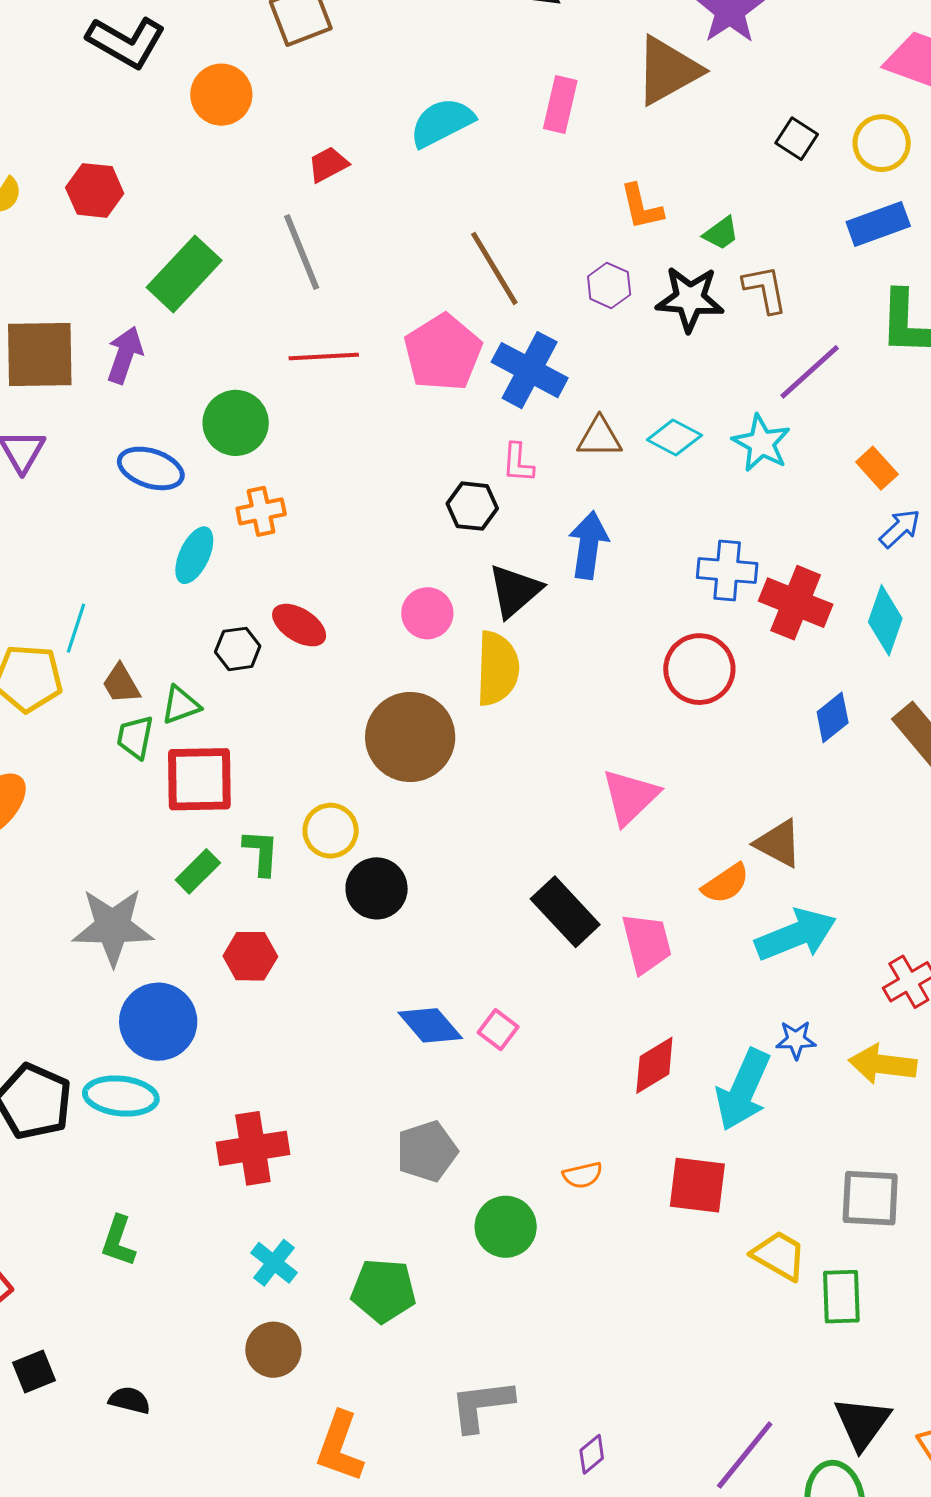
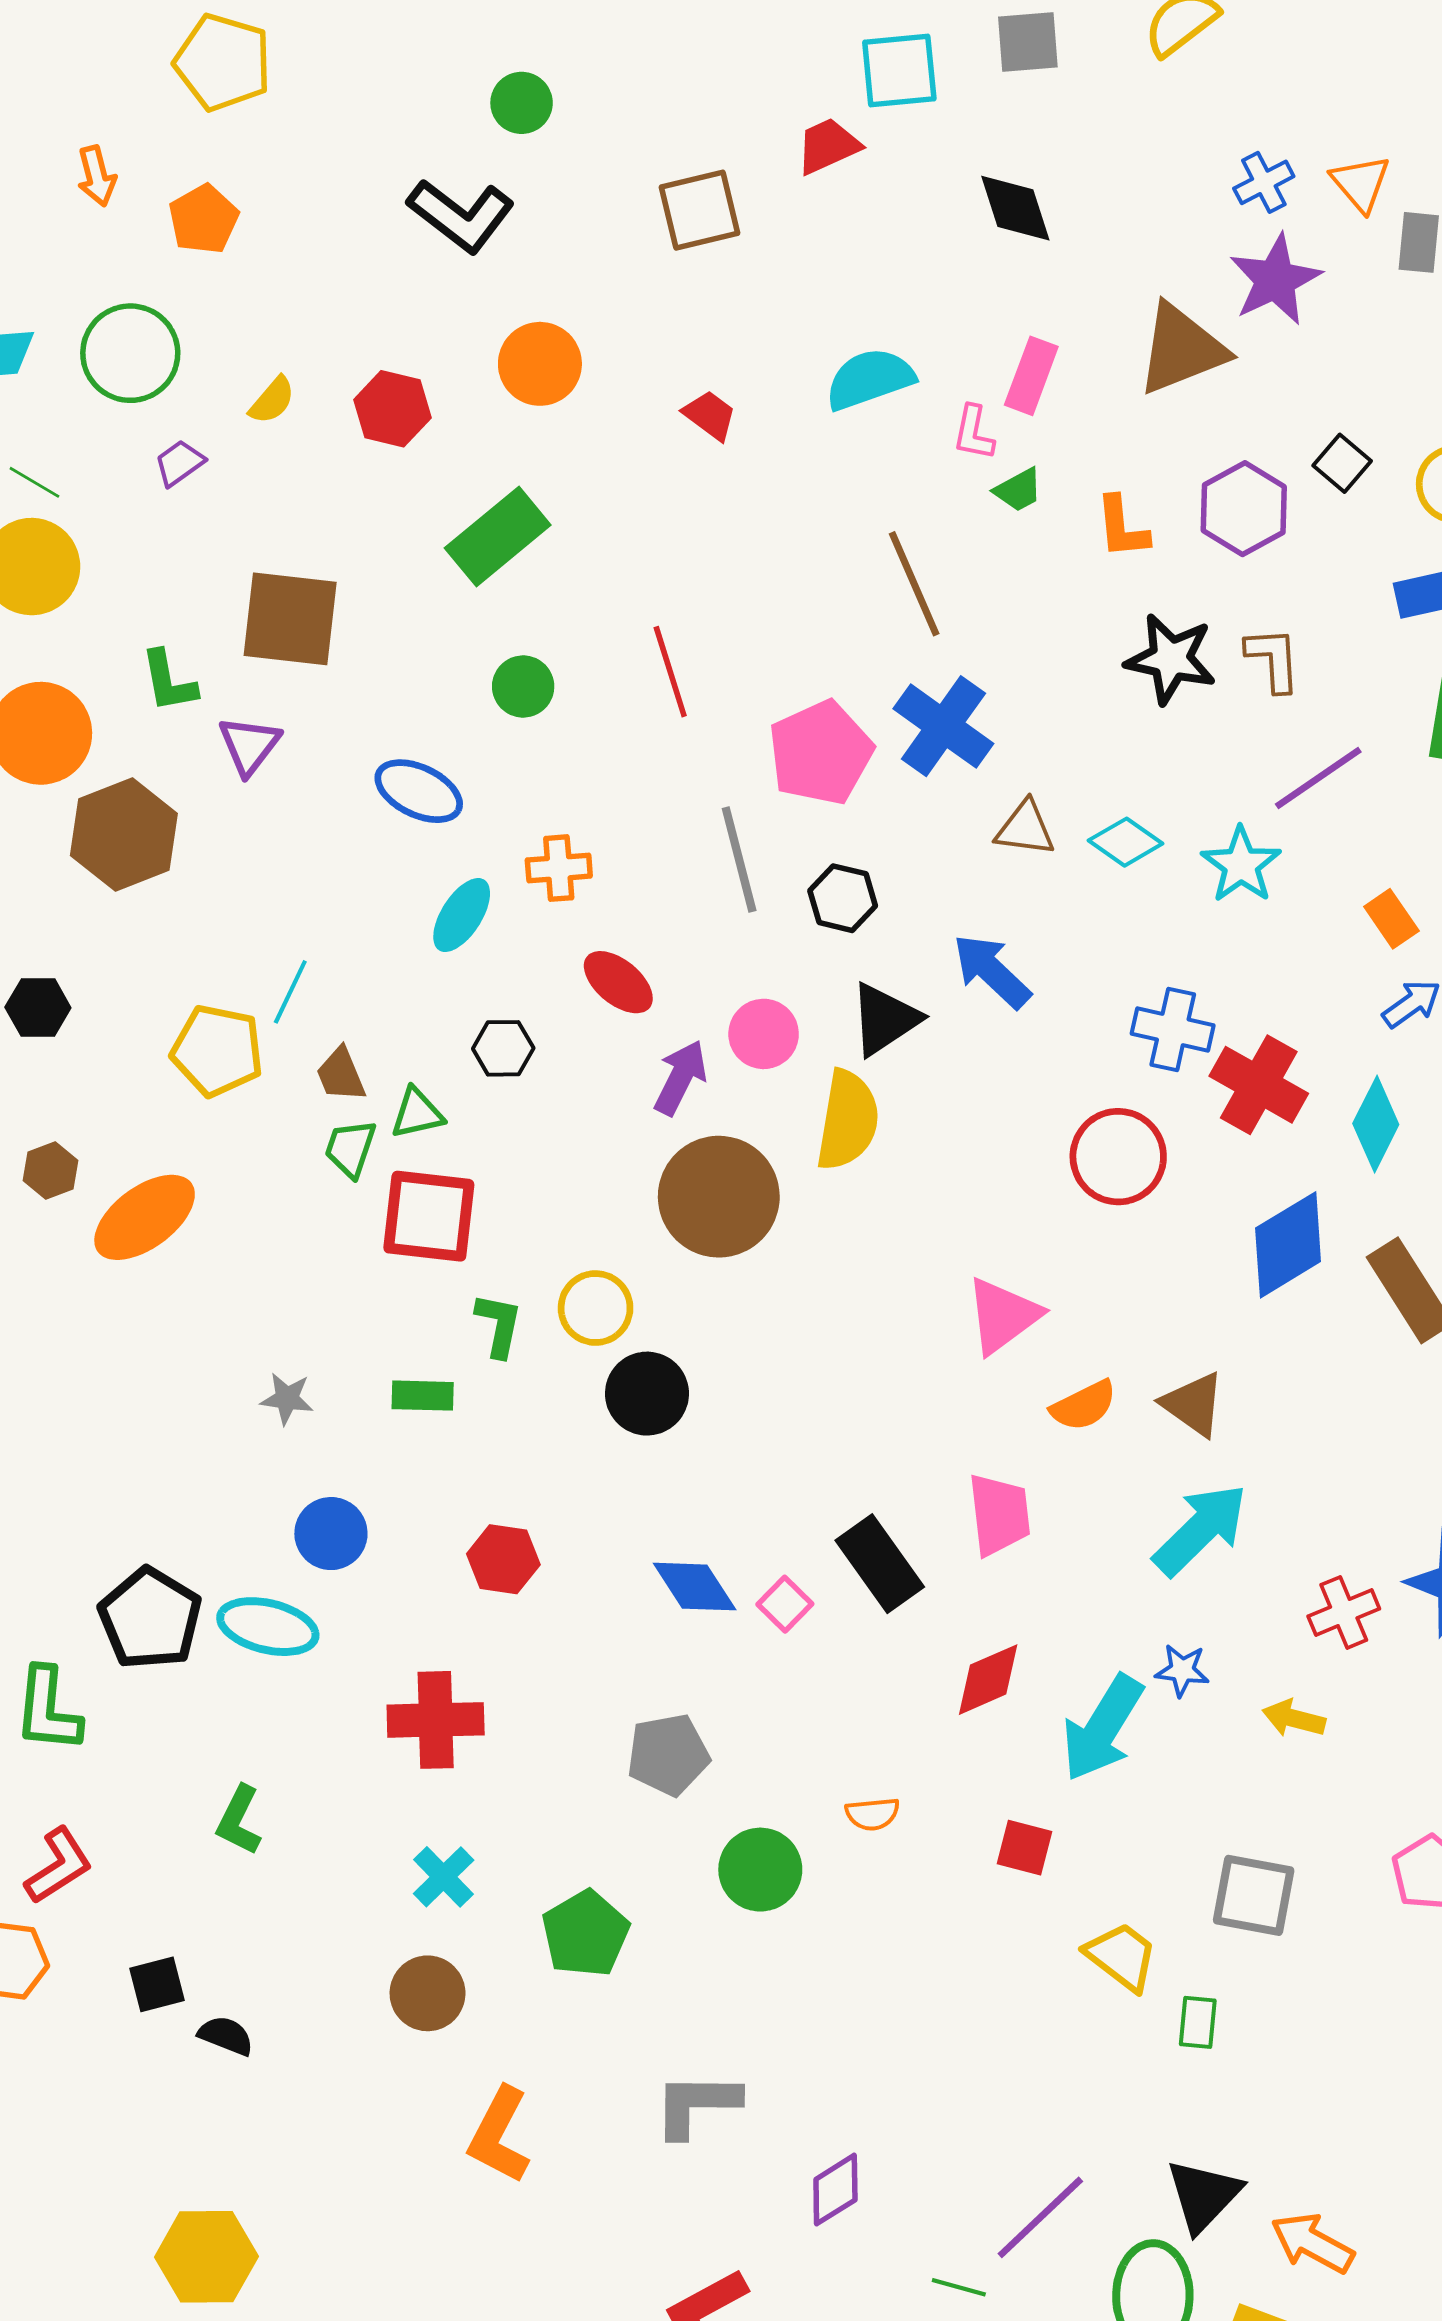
orange circle: (221, 95) -> (540, 364), moved
red trapezoid: (328, 164) -> (710, 415), turned 57
green trapezoid: (721, 233) -> (1018, 490), moved
gray line: (302, 252) -> (739, 859), moved
purple hexagon: (609, 285) -> (1244, 509), moved, size x1.5
pink pentagon: (443, 353) -> (821, 753), moved
purple arrow: (125, 355) -> (681, 1078), moved
red line: (324, 356) -> (670, 672), turned 68
green circle: (236, 423) -> (523, 686), moved, size x0.7
pink L-shape: (518, 463) -> (974, 433), moved
blue arrow: (589, 545) -> (992, 971), turned -62
red ellipse: (299, 625) -> (618, 982), moved
blue diamond: (833, 717) -> (1288, 1245), size x1.6
green rectangle: (198, 871) -> (423, 1396), moved, turned 39
orange semicircle: (726, 884) -> (1084, 1406), moved
black rectangle: (565, 912) -> (880, 1564), moved
gray star: (113, 927) -> (287, 1399), size x0.5
cyan arrow: (796, 935) -> (1200, 1530), turned -30
red hexagon: (250, 956) -> (503, 1559), moved
blue circle: (158, 1022) -> (331, 1534), size x0.7
yellow arrow: (883, 1064) -> (1294, 1718), size x0.7
red square: (697, 1185) -> (1025, 1848), size x0.7
green pentagon: (383, 1291) -> (585, 1934), turned 30
green rectangle: (841, 1297) -> (1198, 2022), size x0.7
black square: (34, 1372) -> (157, 1984), moved
purple diamond: (592, 1454) -> (835, 2190), size x1.4

